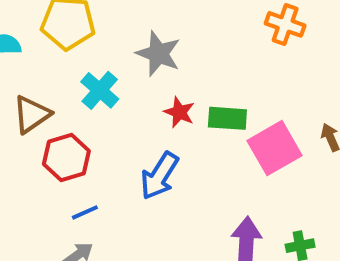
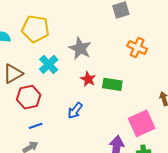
orange cross: (285, 24) -> (137, 47), moved
pink square: (274, 148) -> (142, 123), moved
blue arrow: (159, 176) -> (75, 111), size x0.7

